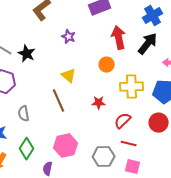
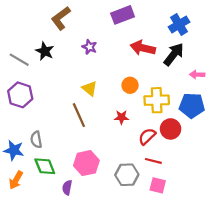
red arrow: (119, 38) -> (143, 48), turned -65
black star: (27, 54) -> (45, 51), moved
orange circle: (107, 65) -> (130, 85), moved
gray semicircle: (24, 114) -> (36, 140), moved
red circle: (159, 123) -> (171, 129), moved
green diamond: (27, 149) -> (45, 166), turned -55

